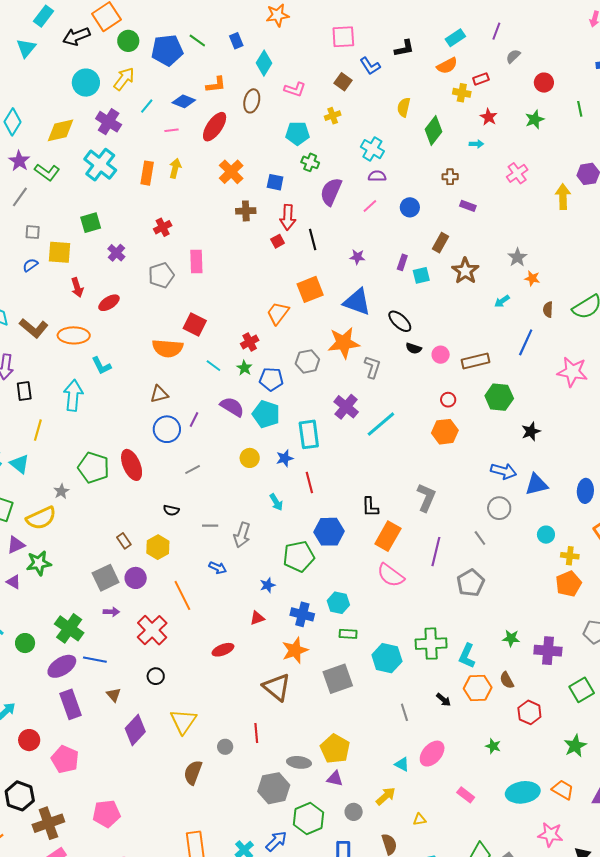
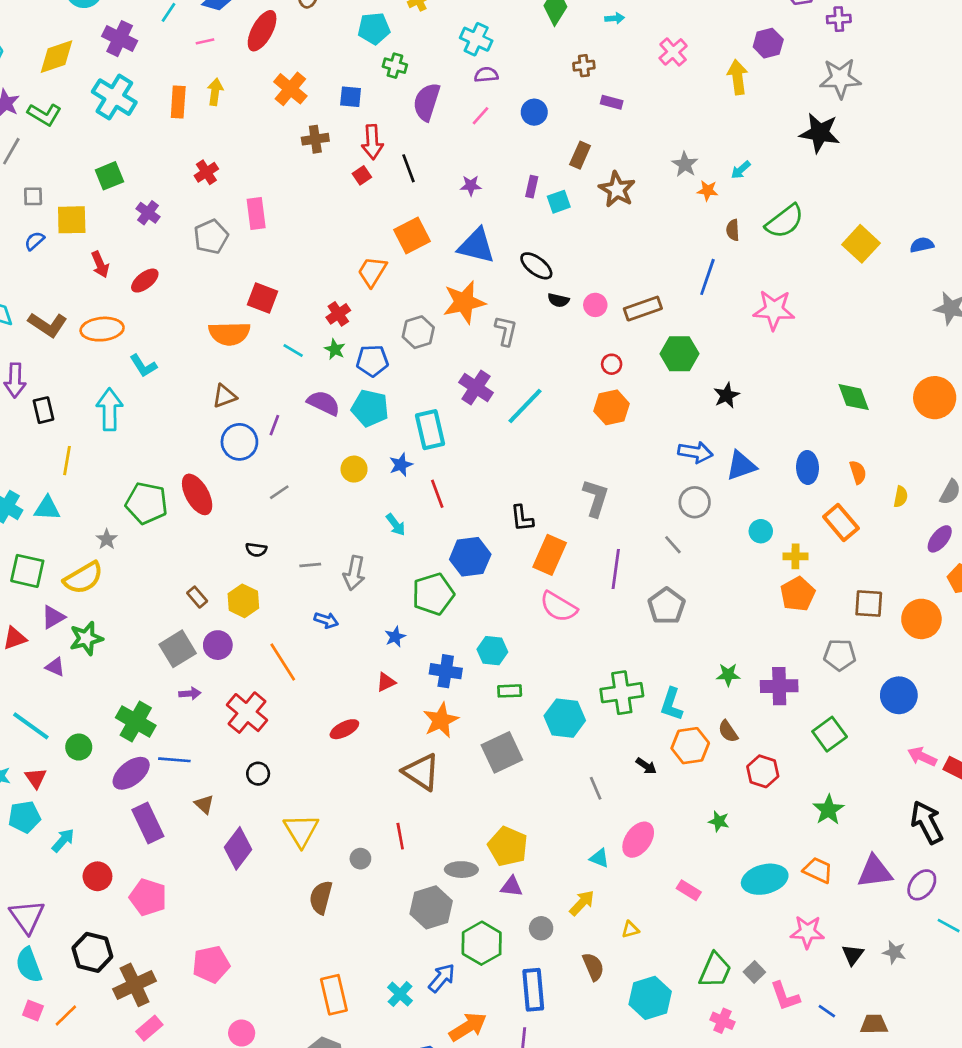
cyan arrow: (502, 301) -> (741, 170), moved
cyan triangle: (20, 464) -> (47, 508), turned -30

